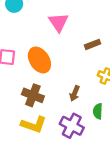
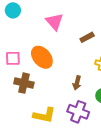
brown cross: (33, 95) -> (24, 83), moved

